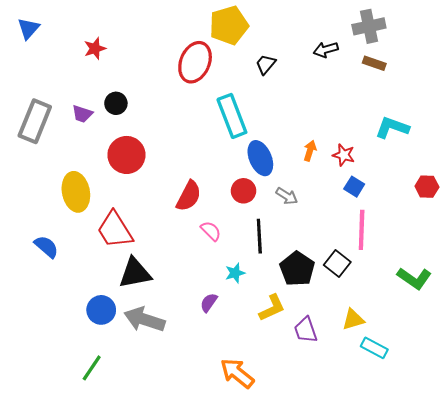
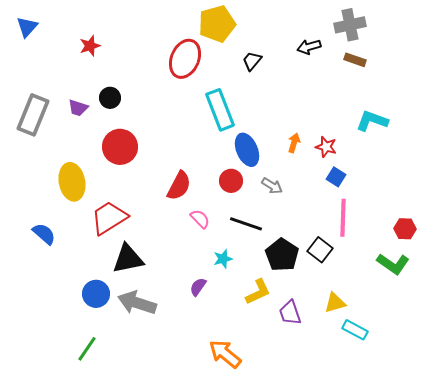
red hexagon: (427, 187) -> (405, 229), moved
red trapezoid: (115, 230) -> (109, 218), turned 90
black line: (259, 236) -> (246, 224), turned -68

